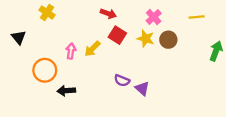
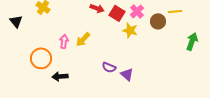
red square: (117, 35) -> (117, 13), moved
black triangle: (19, 37) -> (16, 21), moved
brown circle: (168, 40) -> (158, 21), moved

